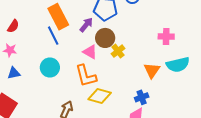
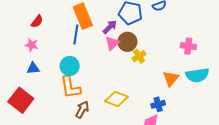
blue line: (53, 36) -> (76, 34), turned 30
pink triangle: (90, 52) -> (112, 43), moved, turned 42
orange L-shape: (86, 76) -> (70, 87), moved

